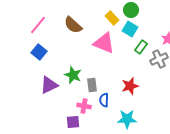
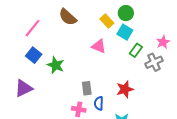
brown semicircle: (73, 25) -> (68, 17), moved
pink triangle: (104, 43) -> (99, 46), size x0.7
green star: (73, 75) -> (56, 65), moved
purple triangle: (49, 85) -> (24, 88), moved

